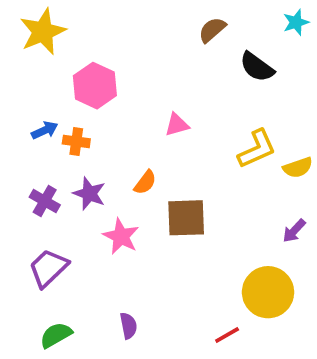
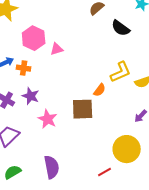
pink triangle: (177, 125) -> (57, 49), moved
orange semicircle: (145, 182) -> (100, 90), moved
purple semicircle: (128, 326) -> (52, 167), size x1.6

